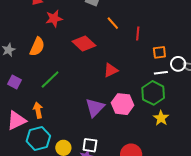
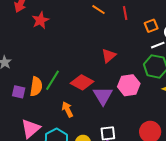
red diamond: (84, 44) -> (82, 82), moved
orange semicircle: (37, 47) -> (36, 86), moved
orange arrow: (38, 110) -> (67, 110), moved

